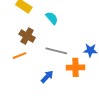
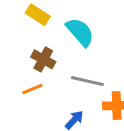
cyan semicircle: (52, 18) -> (80, 32), size x1.5

